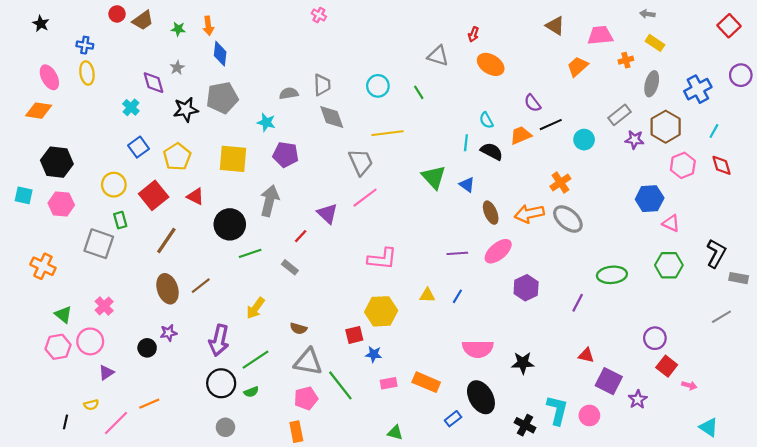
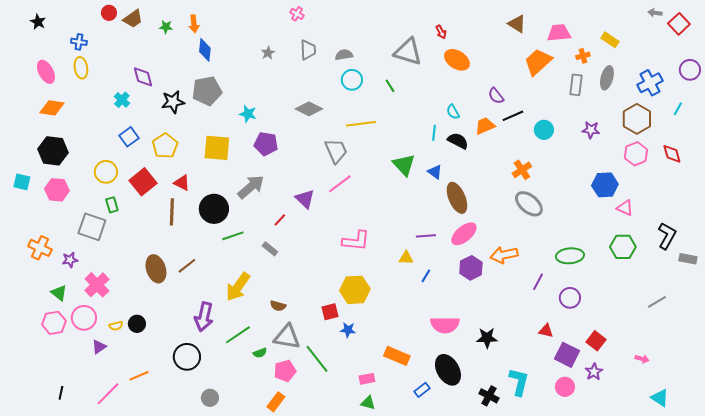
gray arrow: (647, 14) -> (655, 13), moved
red arrow: (473, 34) -> (441, 32), turned -48
gray triangle: (438, 56) -> (408, 52), size x1.4
orange trapezoid: (578, 67) -> (538, 62), size x1.4
gray star: (177, 68) -> (268, 53), moved
gray trapezoid: (322, 85) -> (308, 50), moved
gray semicircle: (289, 93) -> (344, 55), moved
orange diamond: (39, 111) -> (52, 108), moved
gray rectangle: (619, 115) -> (576, 85), moved, turned -45
gray diamond: (332, 117) -> (309, 109), turned -44
brown hexagon: (666, 127) -> (637, 119), moved
cyan line: (714, 131) -> (678, 109), moved
gray arrow: (269, 201) -> (251, 187), turned 36
brown ellipse: (491, 213) -> (457, 198), size x1.4
orange arrow: (529, 214) -> (504, 255), moved
brown line: (166, 240) -> (172, 212), moved, turned -32
purple hexagon: (526, 288) -> (471, 268), moved
yellow triangle: (427, 295) -> (406, 258), moved
pink cross: (104, 306) -> (97, 285), size x1.4
yellow arrow: (256, 308) -> (238, 287), size x1.4
gray line: (721, 317) -> (657, 302), moved
purple star: (169, 333) -> (70, 260), moved
purple circle: (655, 338) -> (570, 298), moved
red square: (667, 366) -> (596, 341), moved
black circle: (221, 383) -> (187, 357), moved
pink rectangle: (389, 383) -> (367, 379), moved
green semicircle: (251, 392) -> (260, 353), moved
yellow semicircle: (91, 405) -> (116, 326), moved
pink circle: (589, 415) -> (565, 387), moved
orange rectangle: (296, 432) -> (276, 402), turned 48

